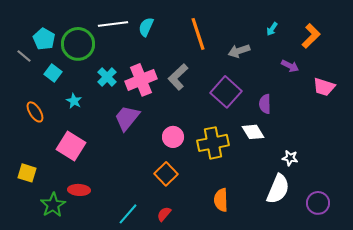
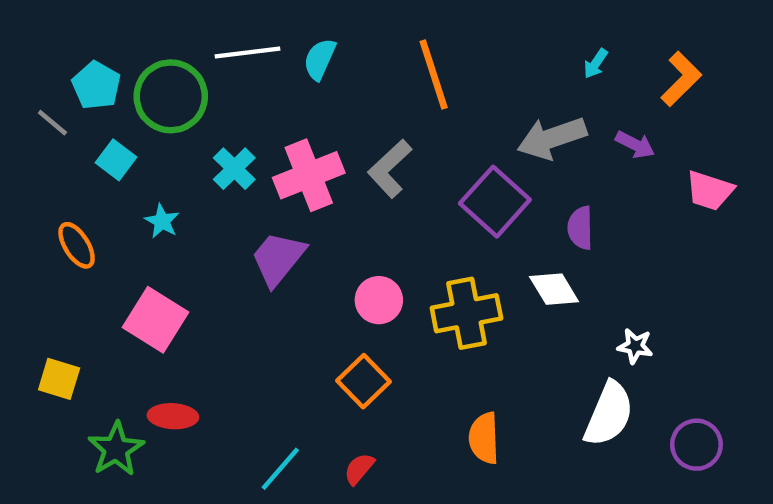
gray arrow: (239, 51) -> (552, 138), moved, size x1.4

